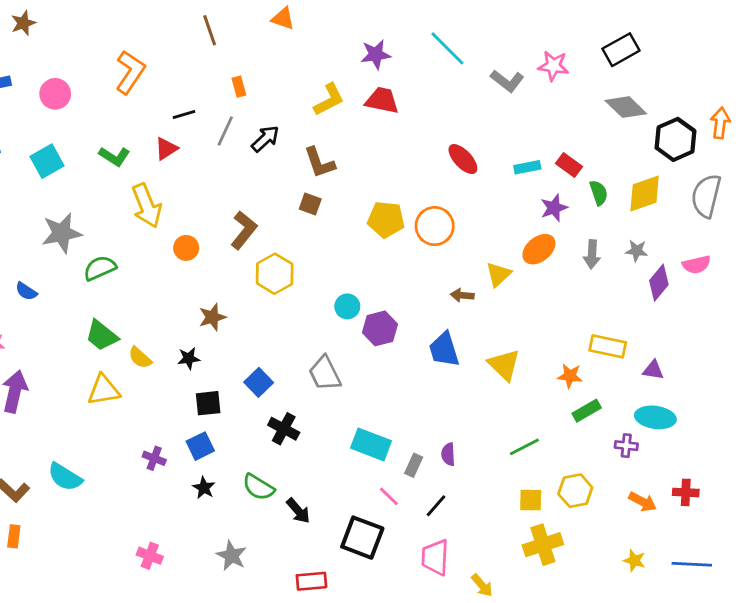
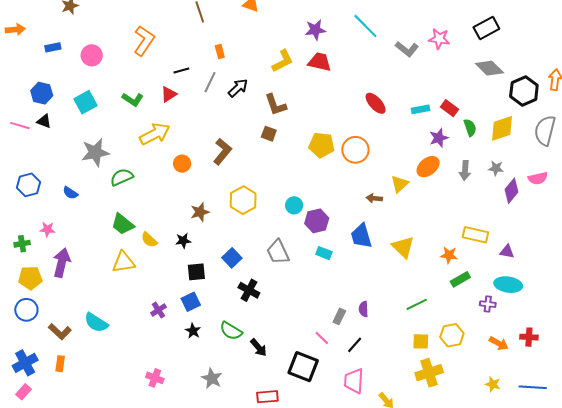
yellow arrow: (147, 206) -> (155, 134), turned -96
yellow hexagon: (275, 274) -> (243, 200), moved
cyan rectangle: (371, 444) -> (324, 253), moved, size x0.6
purple cross: (154, 458) -> (158, 310), turned 35

